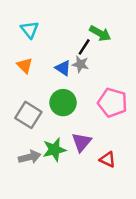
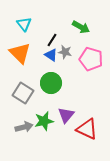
black line: (84, 47) -> (52, 40), moved
orange triangle: (25, 65) -> (20, 53), size x1.6
pink pentagon: (113, 103) -> (91, 59), moved
red triangle: (108, 159) -> (87, 129), size x1.6

